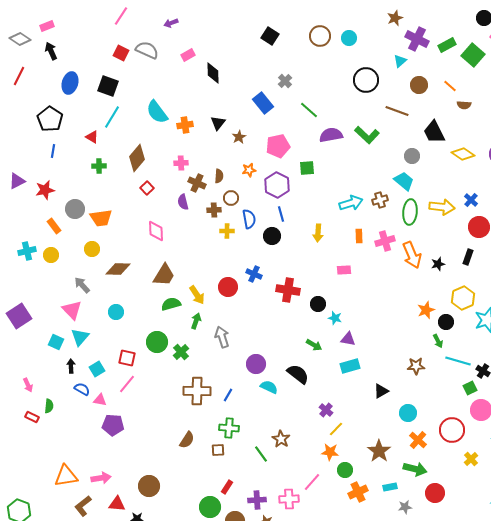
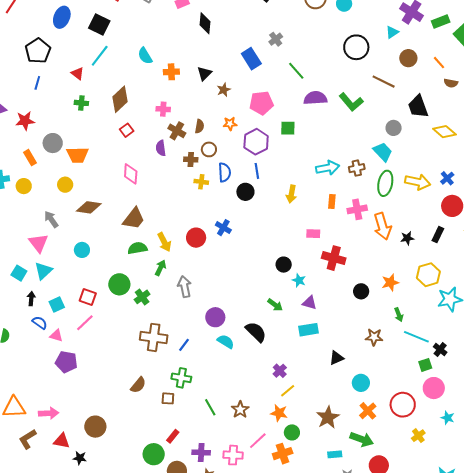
cyan semicircle: (157, 112) -> (145, 56), size x0.7
red cross: (288, 290) -> (334, 258), moved
black circle: (446, 322) -> (361, 291), moved
brown star: (281, 439) -> (240, 410), moved
orange cross: (358, 492) -> (283, 454), moved

